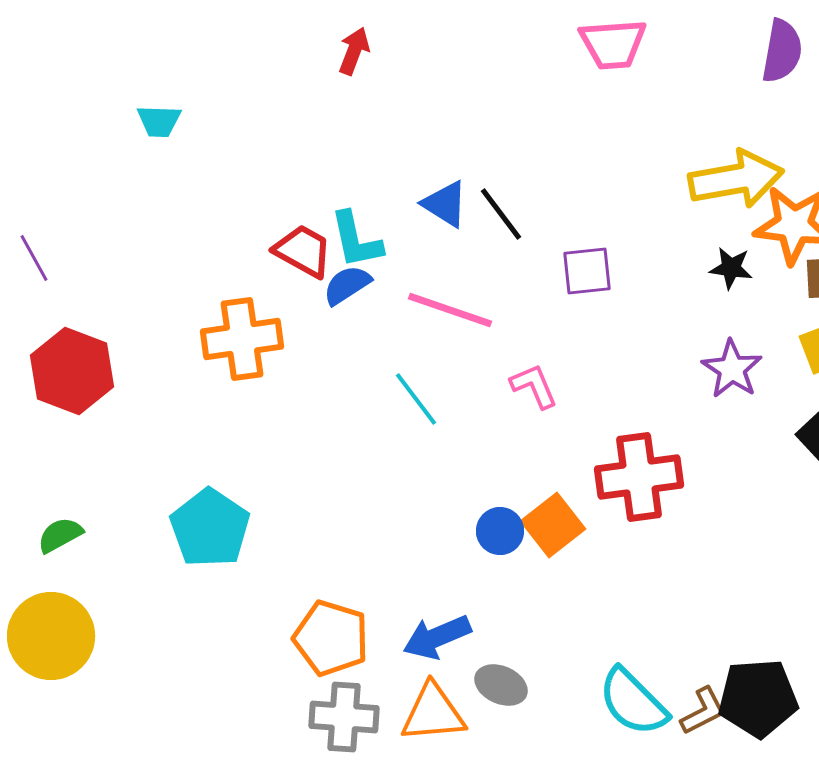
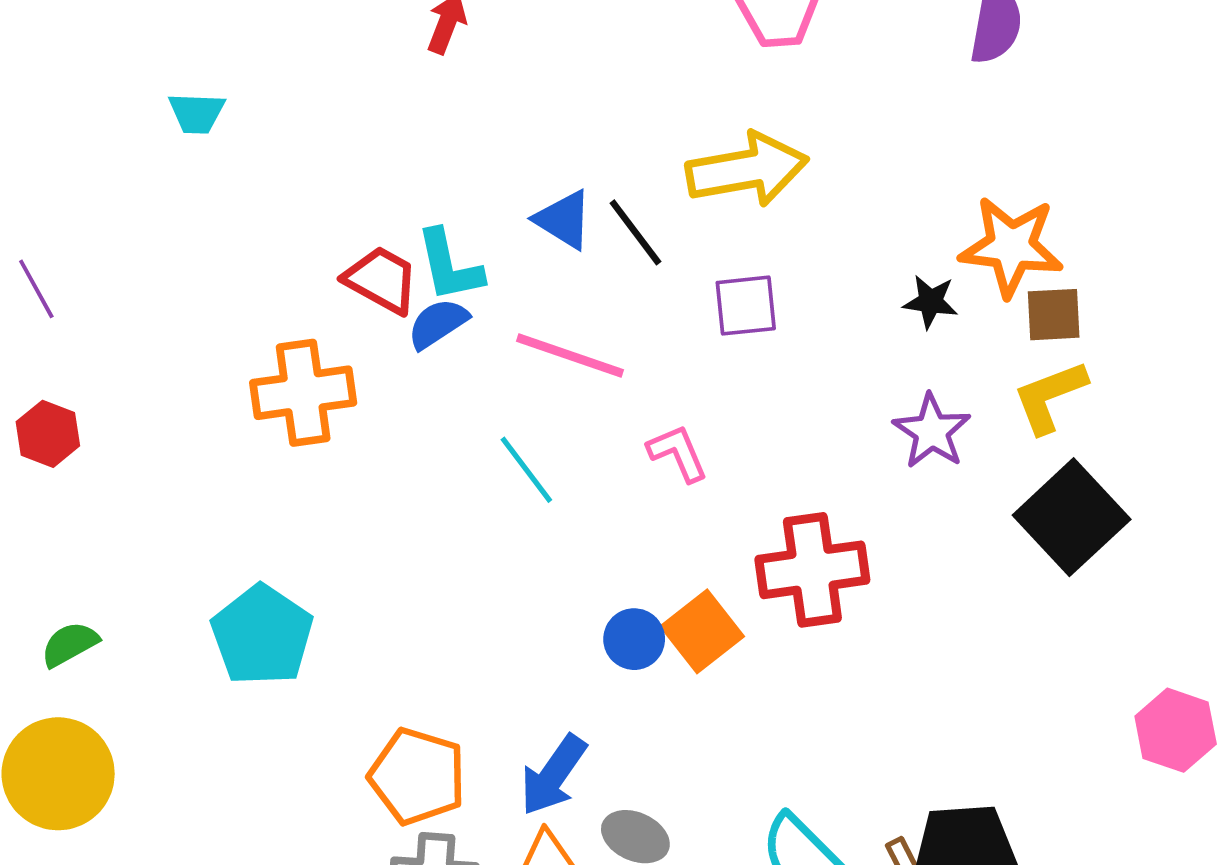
yellow arrow: (736, 179) -> (747, 170), moved
red hexagon: (72, 371) -> (48, 434), moved, size x0.6
blue arrow: (437, 637) -> (553, 775), turned -32

